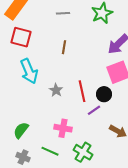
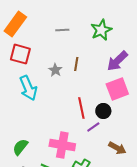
brown line: (64, 47) -> (76, 64), moved
gray star: (56, 90) -> (55, 70), moved
pink cross: (63, 128) -> (62, 145), size x1.4

